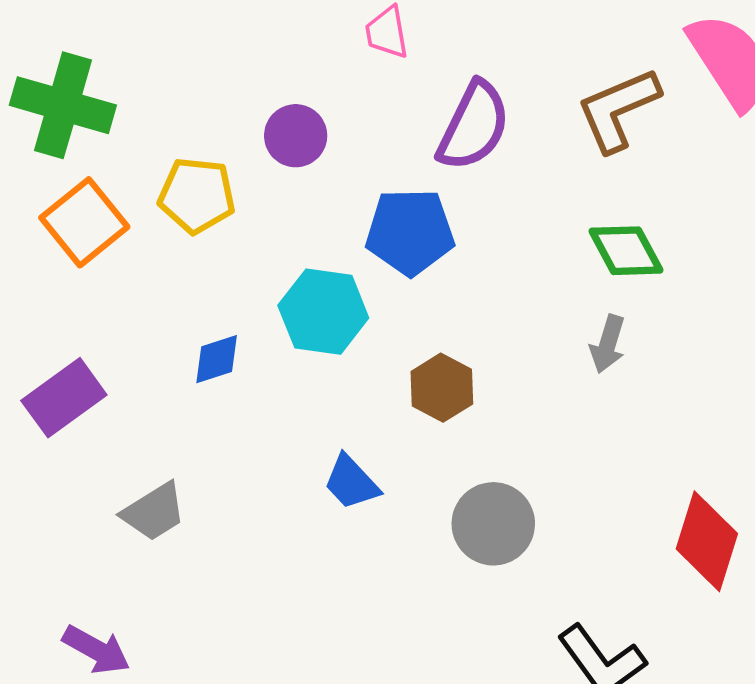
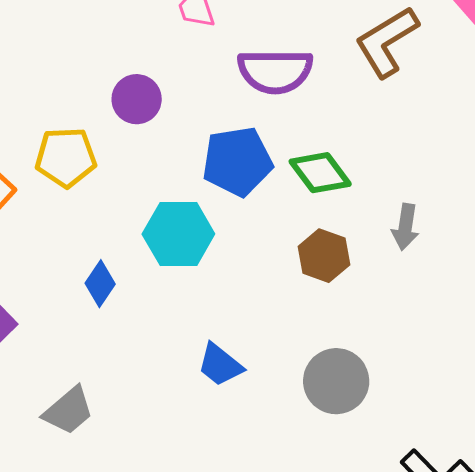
purple semicircle: (474, 126) -> (275, 71), turned 72
green diamond: (626, 251) -> (320, 173), moved
blue diamond: (217, 359) -> (100, 284), turned -30
brown hexagon: (442, 388) -> (324, 256), moved

